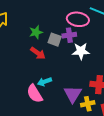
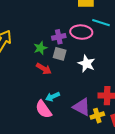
purple cross: (69, 35) -> (59, 37), moved
white star: (81, 51) -> (87, 64), turned 30
purple triangle: (73, 94) -> (82, 107), turned -30

